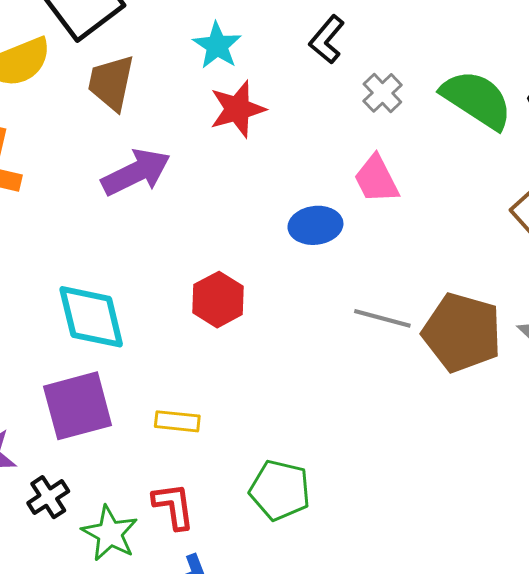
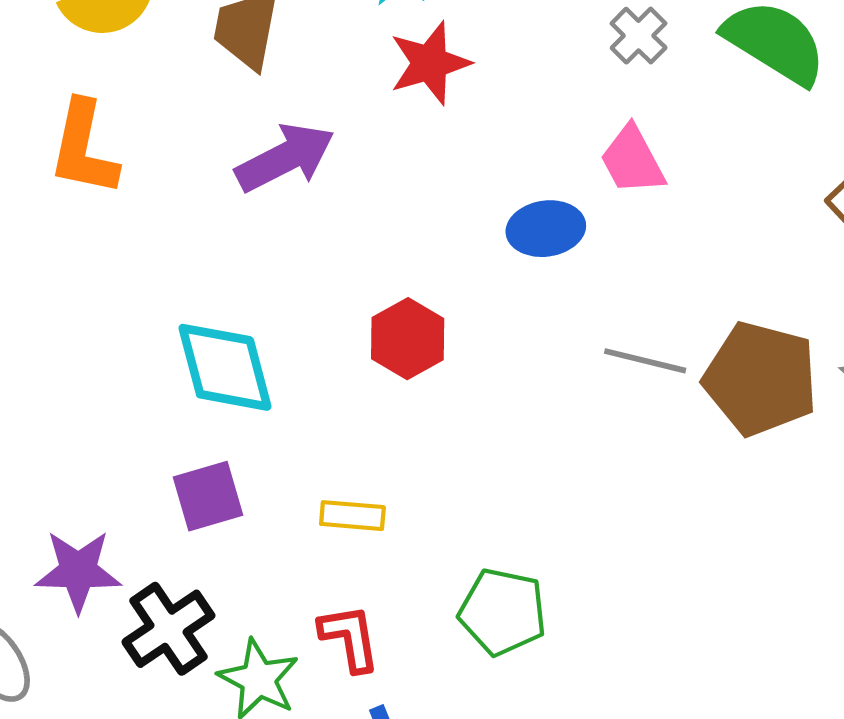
purple square: (78, 406) -> (208, 496), size x0.7
black cross: (48, 497) -> (168, 629), size x1.5

